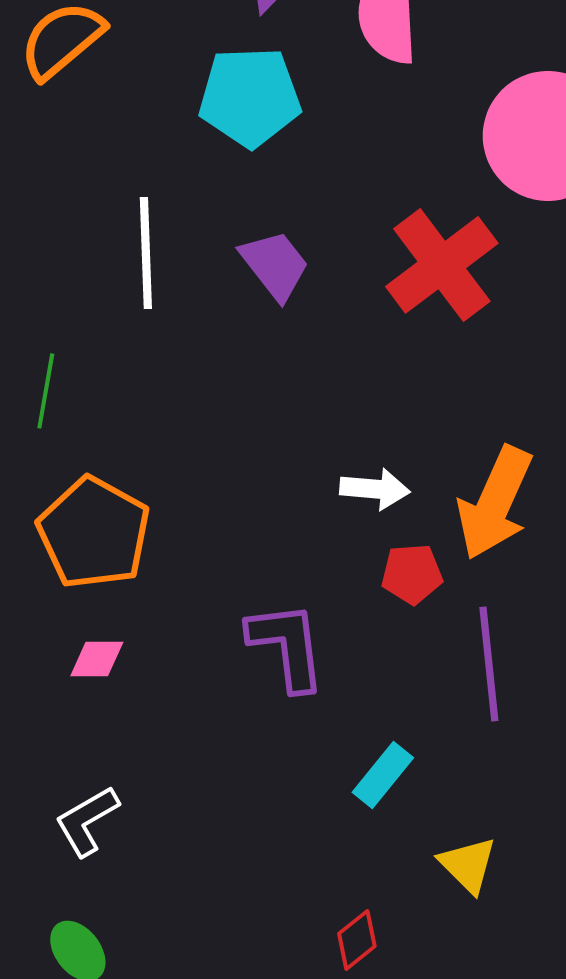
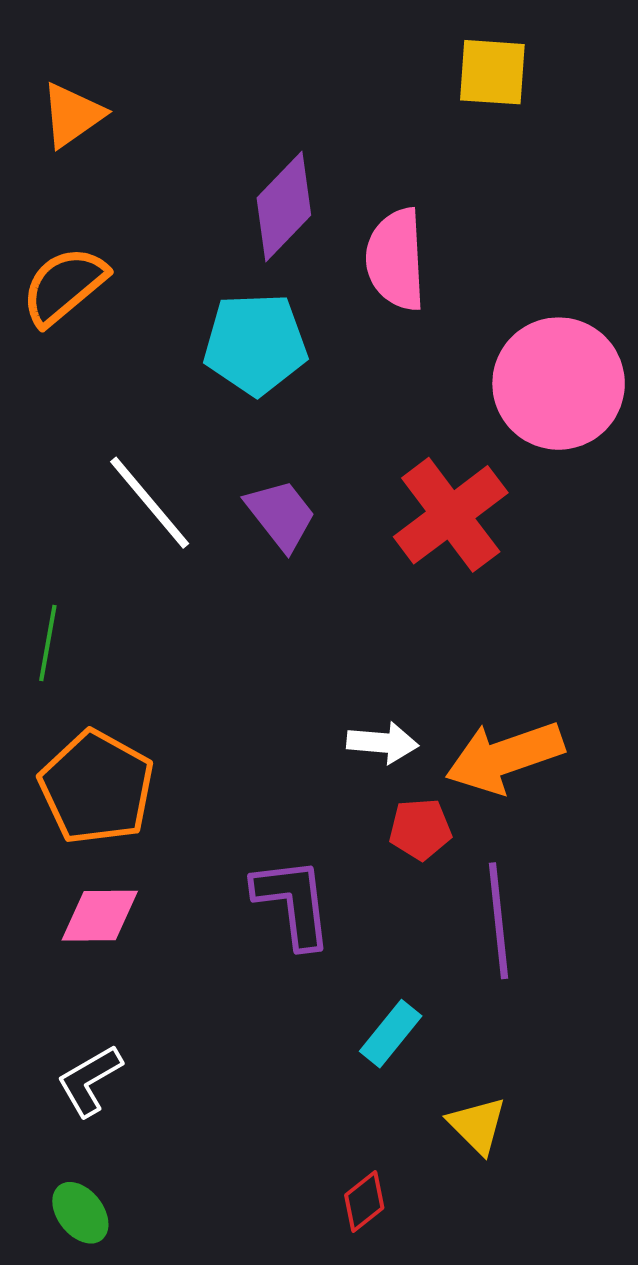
white line: (146, 253) -> (150, 503), turned -38
orange arrow: (495, 503) -> (505, 757), turned 47
pink diamond: (97, 659) -> (100, 916), size x1.4

